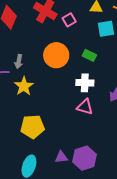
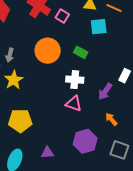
pink square: (69, 20) -> (62, 16), turned -32
purple hexagon: (84, 158) -> (85, 141), moved

